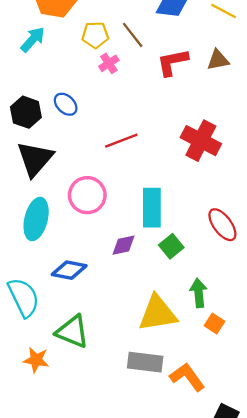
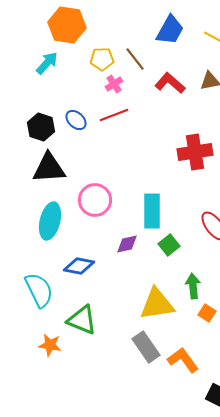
red L-shape: (172, 62) -> (170, 83), turned 52
red line: (121, 141) -> (114, 115), moved
red cross: (201, 141) -> (195, 152), turned -36
black triangle: (35, 159) -> (49, 168), turned 45
gray rectangle: (145, 362) -> (146, 347), turned 48

